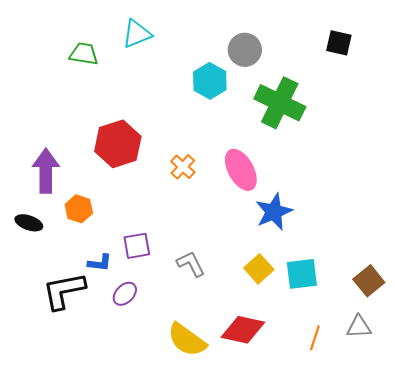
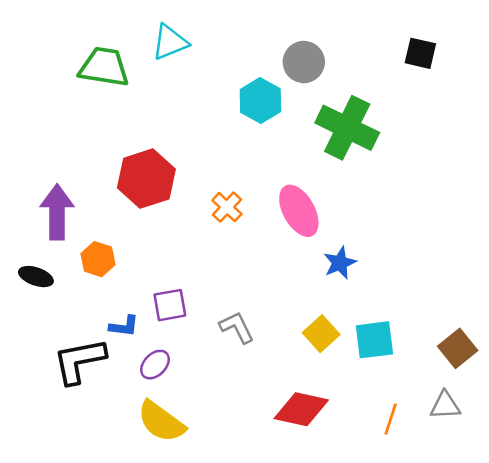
green trapezoid: (84, 54) -> (104, 67), size x1.4
blue star: (274, 212) -> (340, 263), size x0.7
yellow semicircle: (187, 340) -> (161, 422), moved

